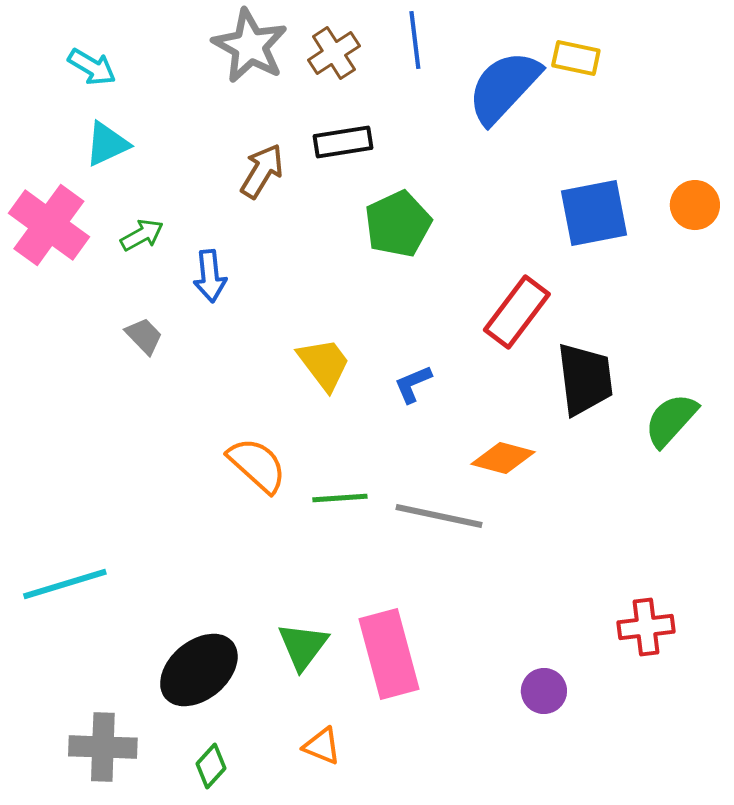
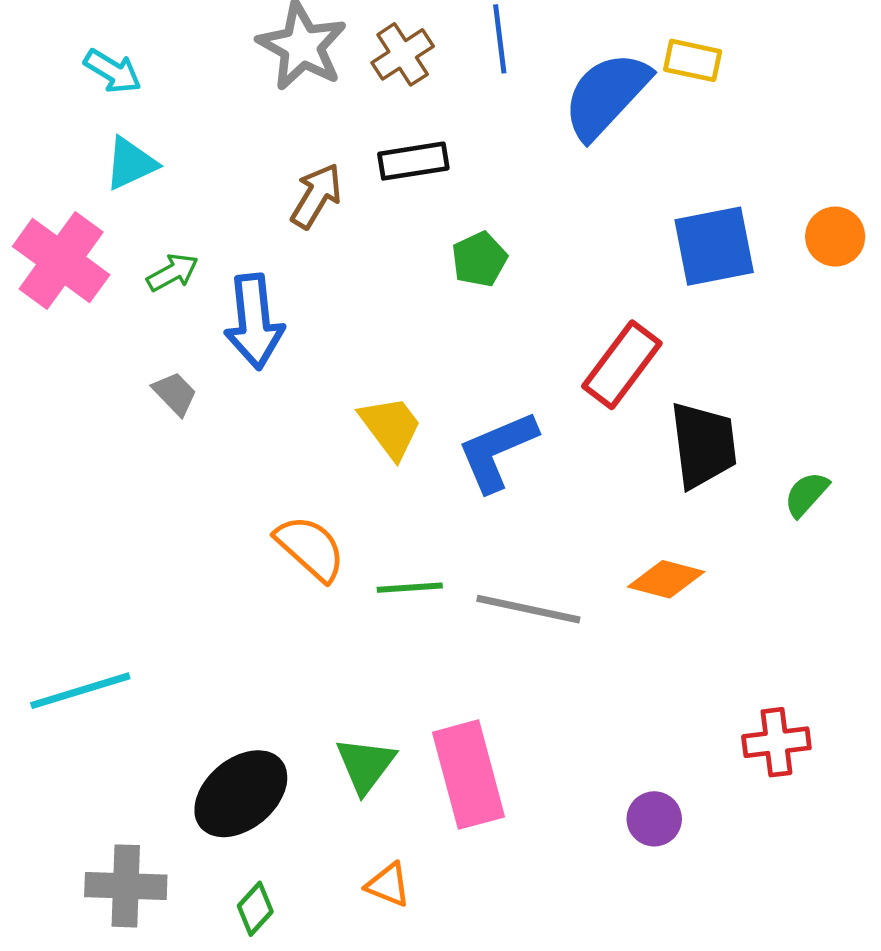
green pentagon: (398, 224) -> (479, 259), size x0.7
blue arrow: (210, 276) -> (254, 322), size x1.5
blue L-shape: (413, 384) -> (497, 451), size x1.8
green semicircle: (671, 420) -> (806, 494), size x0.7
orange diamond: (503, 458) -> (666, 579), moved

